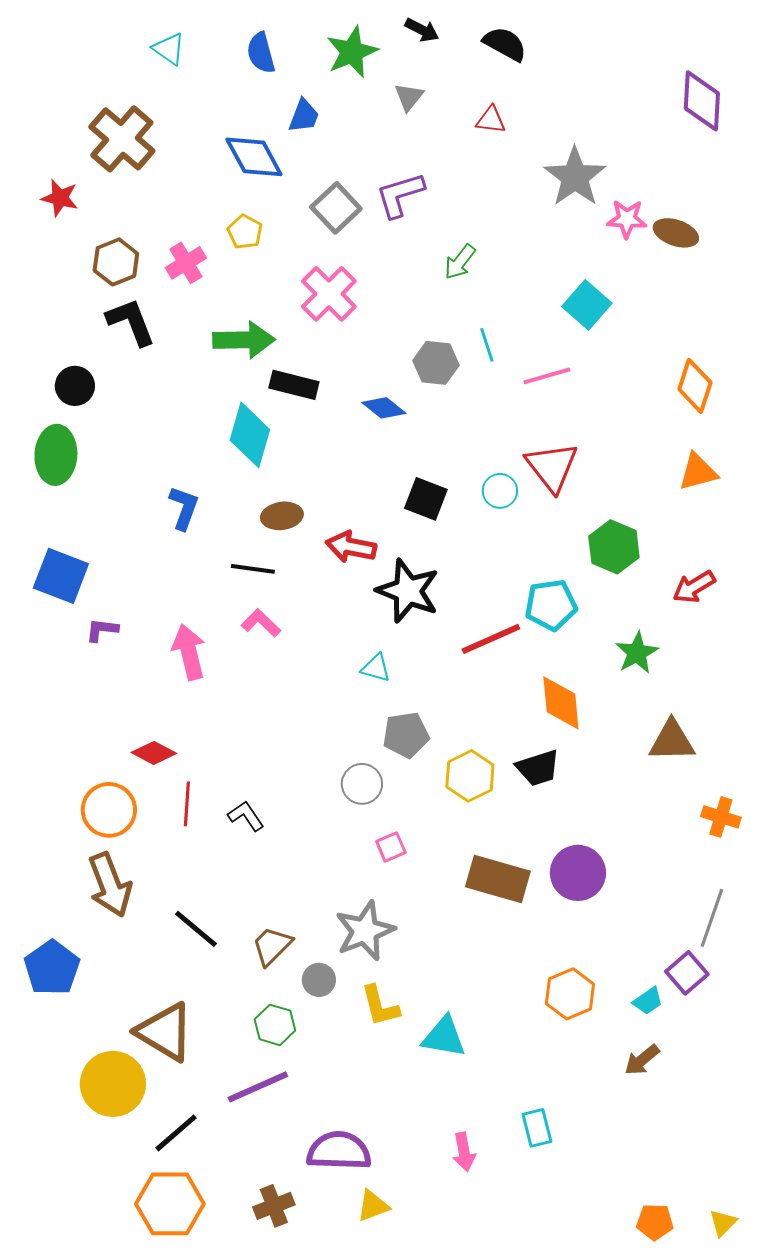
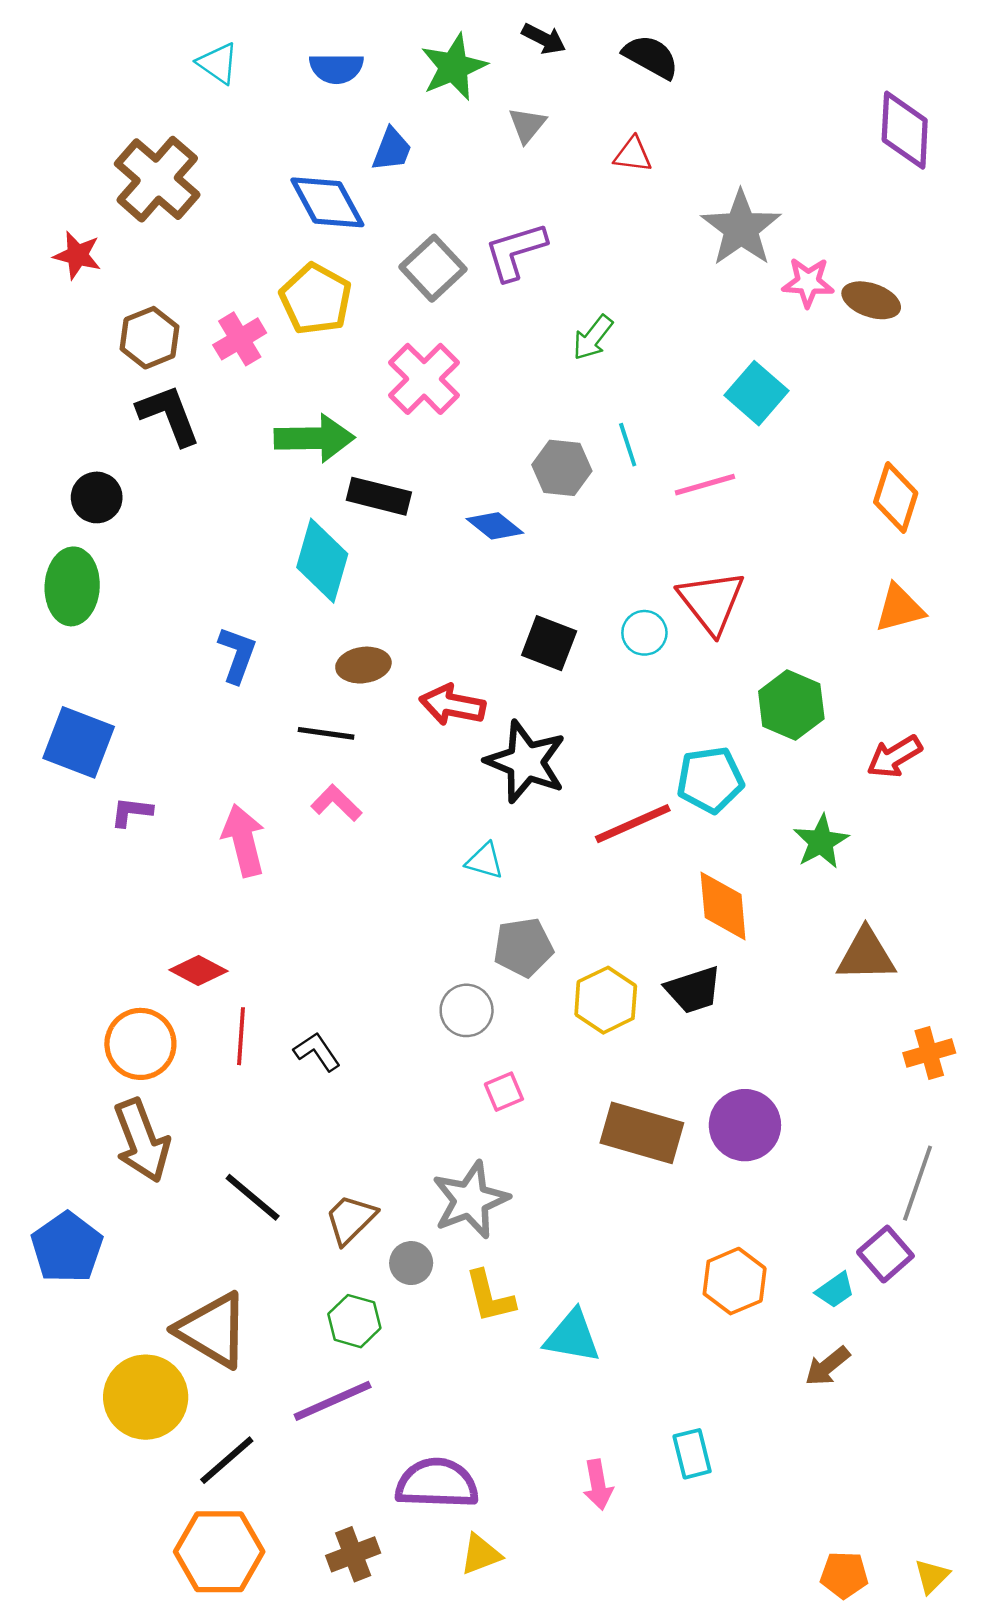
blue semicircle: (261, 53) -> (336, 68), turned -75
yellow pentagon: (245, 232) -> (316, 299), size x1.6
orange cross: (721, 817) -> (929, 1053), turned -33

